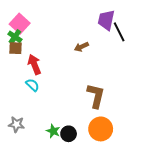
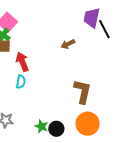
cyan semicircle: (32, 85) -> (21, 82), turned 56

